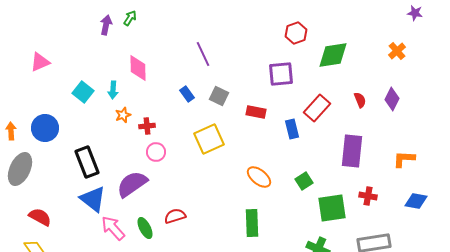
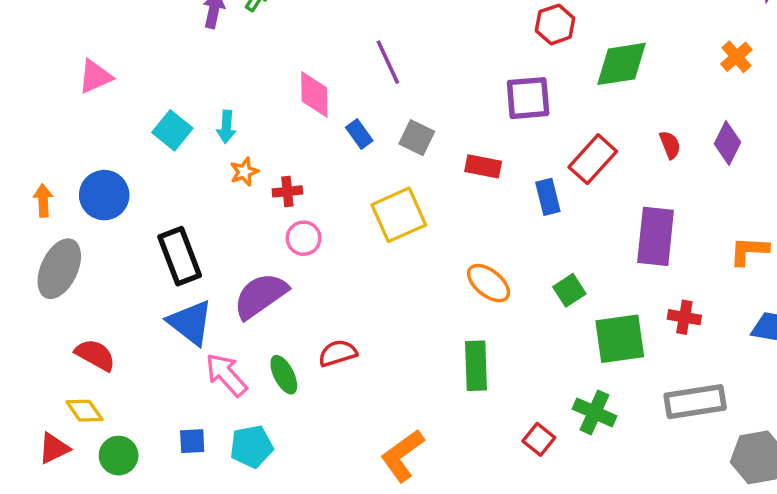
pink diamond: (138, 68) -> (314, 94), moved

